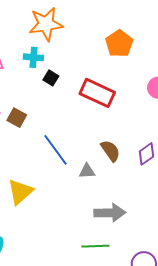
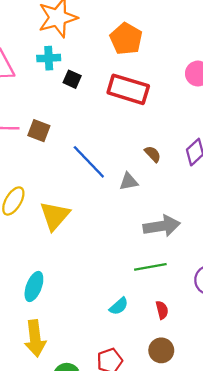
orange pentagon: (119, 44) -> (126, 39), moved
brown semicircle: (110, 151) -> (153, 154), size x0.7

